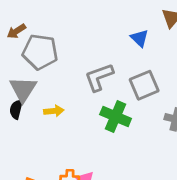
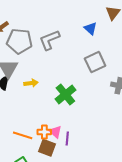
gray L-shape: (99, 77) -> (49, 40), moved
green cross: (116, 116) -> (65, 94), moved, turned 30

